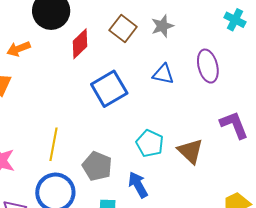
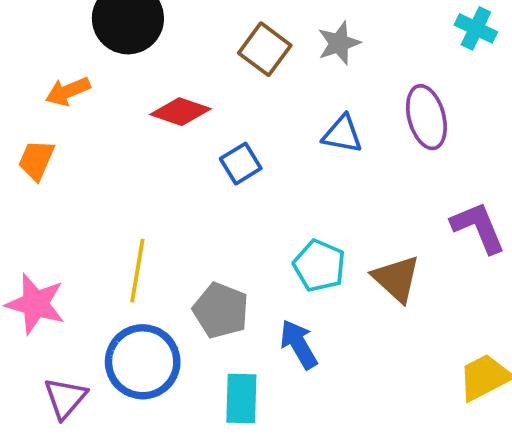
red diamond: (80, 44) -> (181, 112), moved, turned 64
blue square: (109, 89) -> (241, 164), size x0.6

